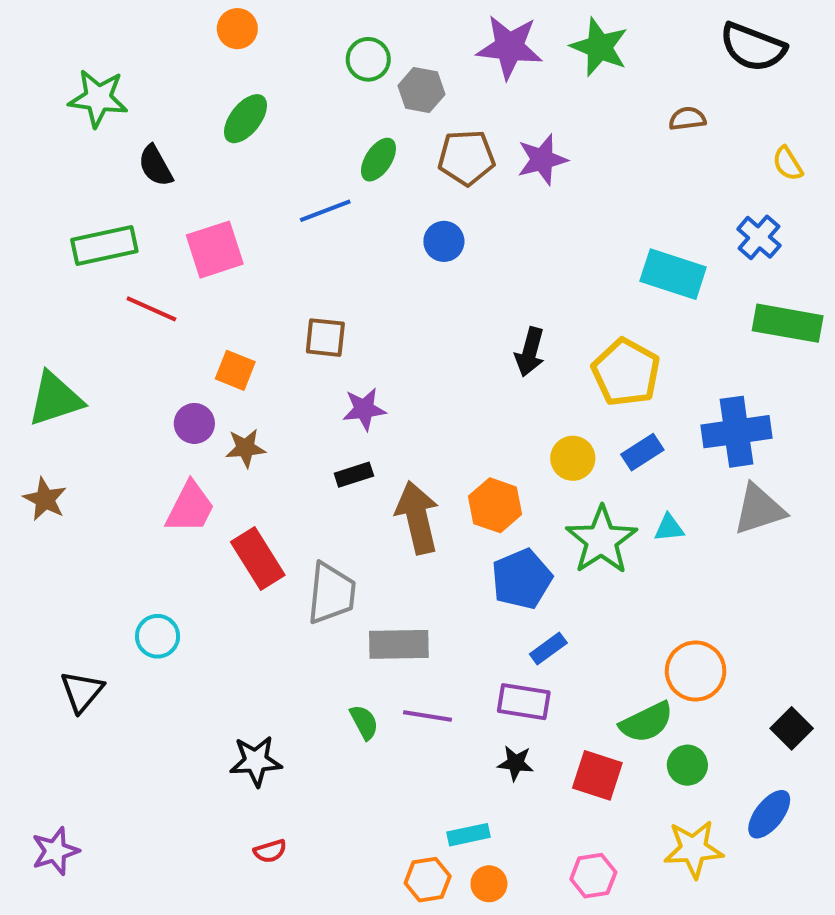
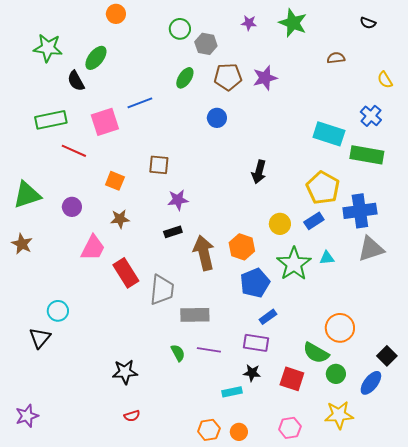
purple star: (509, 47) -> (249, 23), size x0.5
black semicircle: (753, 47) -> (368, 23), size x0.5
green ellipse: (245, 119) -> (96, 58), moved
blue line: (325, 211) -> (140, 103), moved
green rectangle: (788, 323) -> (367, 155), moved
yellow pentagon: (626, 372) -> (323, 188), moved
purple circle: (194, 423) -> (72, 207), moved
cyan circle: (158, 636) -> (58, 311), moved
green semicircle: (646, 722) -> (316, 353), turned 56
blue ellipse: (769, 814) -> (371, 383), moved
cyan rectangle: (468, 835) -> (232, 392), moved

